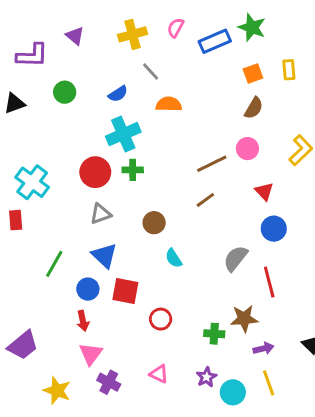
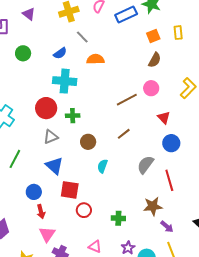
cyan cross: (123, 134) -> (65, 81), turned 30
green cross: (133, 170) -> (73, 116), moved
brown line: (205, 200) -> (124, 134), moved
cyan semicircle: (174, 258) -> (102, 166), turned 56
green line: (54, 264) -> (15, 159), moved
blue circle: (88, 289) -> (34, 192), moved
red circle: (161, 319) -> (84, 210), moved
green cross: (214, 334) -> (118, 218), moved
purple arrow: (264, 348) -> (167, 227), turned 56

